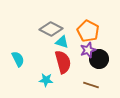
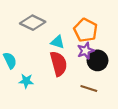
gray diamond: (51, 29) -> (33, 23), moved
cyan star: (46, 80) -> (26, 81), moved

